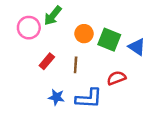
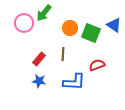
blue triangle: (137, 47) -> (114, 25), moved
red rectangle: (47, 61) -> (39, 59), moved
blue star: (56, 97) -> (39, 81), moved

